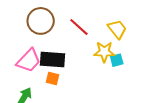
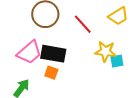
yellow trapezoid: (117, 29) -> (118, 16), moved, turned 90

